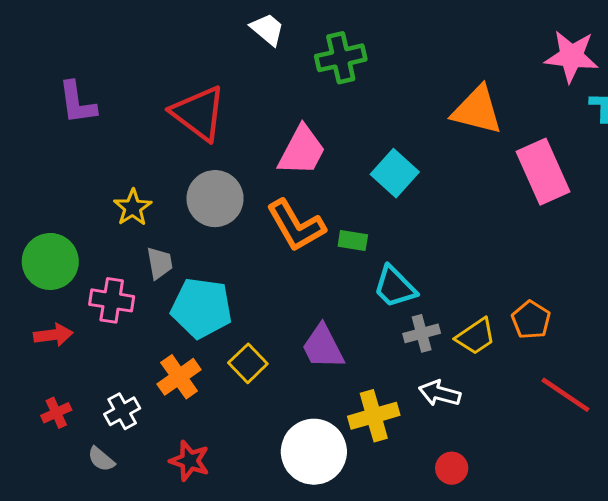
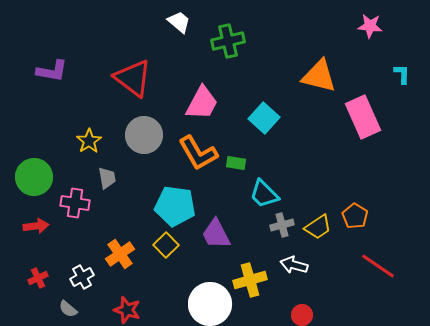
pink star: (571, 56) -> (370, 26), moved, size x0.7
purple L-shape: (77, 103) -> (52, 71), turned -72
cyan pentagon: (202, 308) -> (175, 206), moved

